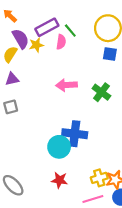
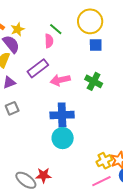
purple rectangle: (47, 27) -> (38, 68), moved
yellow star: (36, 45) -> (18, 29), moved
blue cross: (75, 134) -> (62, 115), moved
red star: (59, 180) -> (43, 175), moved

